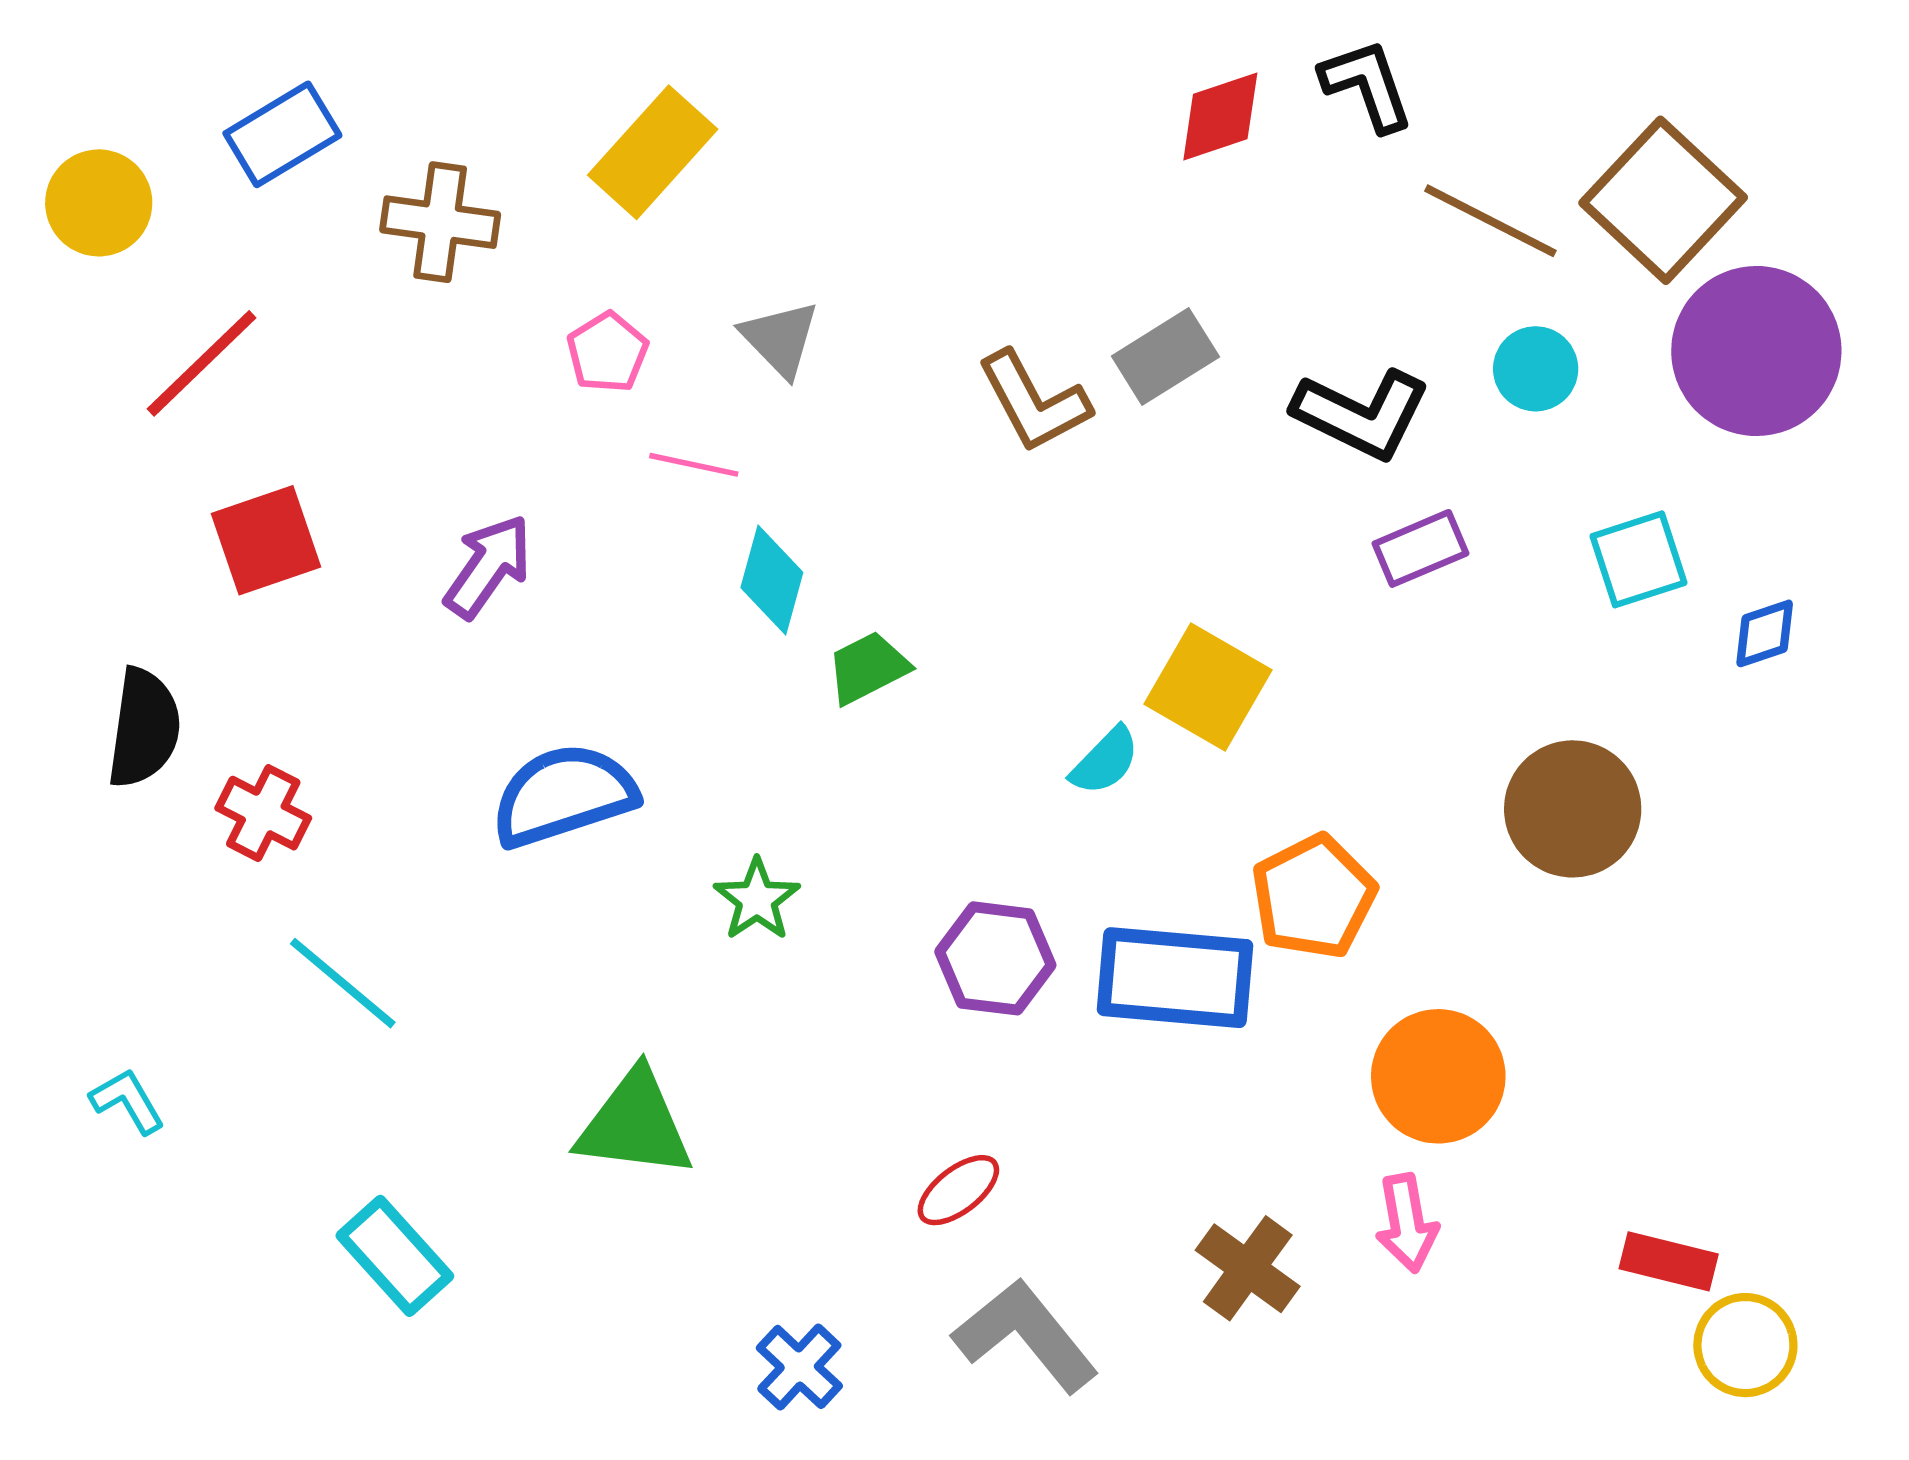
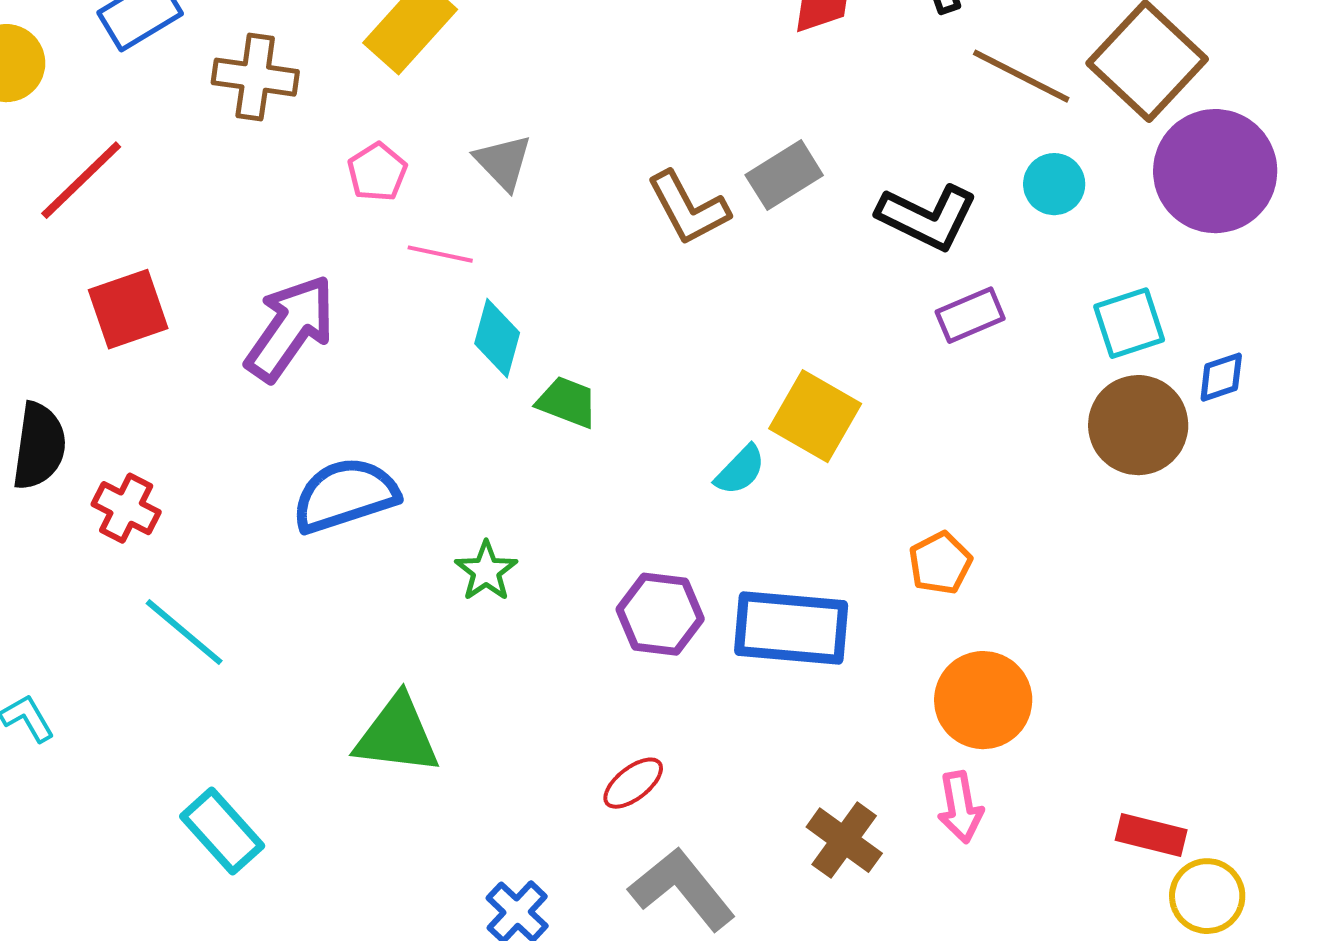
purple arrow: (488, 566) -> (290, 328), size x1.4
green trapezoid: (868, 668) -> (567, 402), turned 48
brown circle: (1573, 809) -> (1138, 425), moved
orange pentagon: (1314, 897) -> (940, 563), moved, size x0.7

